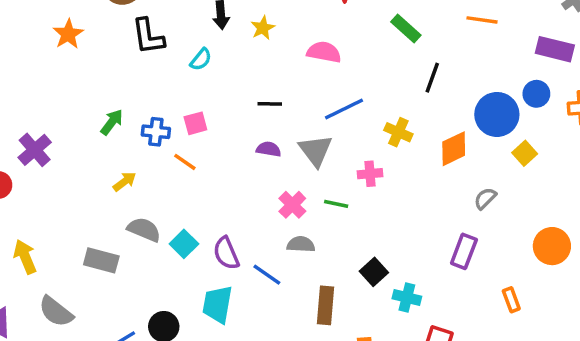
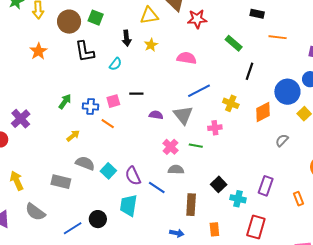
black line: (270, 104) -> (136, 94), moved
purple rectangle: (464, 251) -> (266, 186), moved

